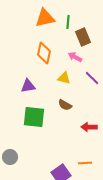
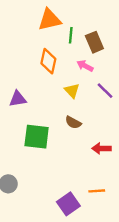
green line: (68, 22) -> (71, 35), moved
yellow triangle: (64, 78) -> (72, 91), turned 32
purple triangle: (28, 86) -> (18, 99), moved

